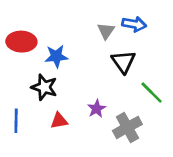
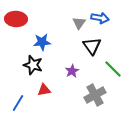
red ellipse: (21, 42) -> (16, 19), moved
purple star: (97, 109) -> (72, 71), moved
blue line: (16, 121) -> (18, 103), moved, turned 30

